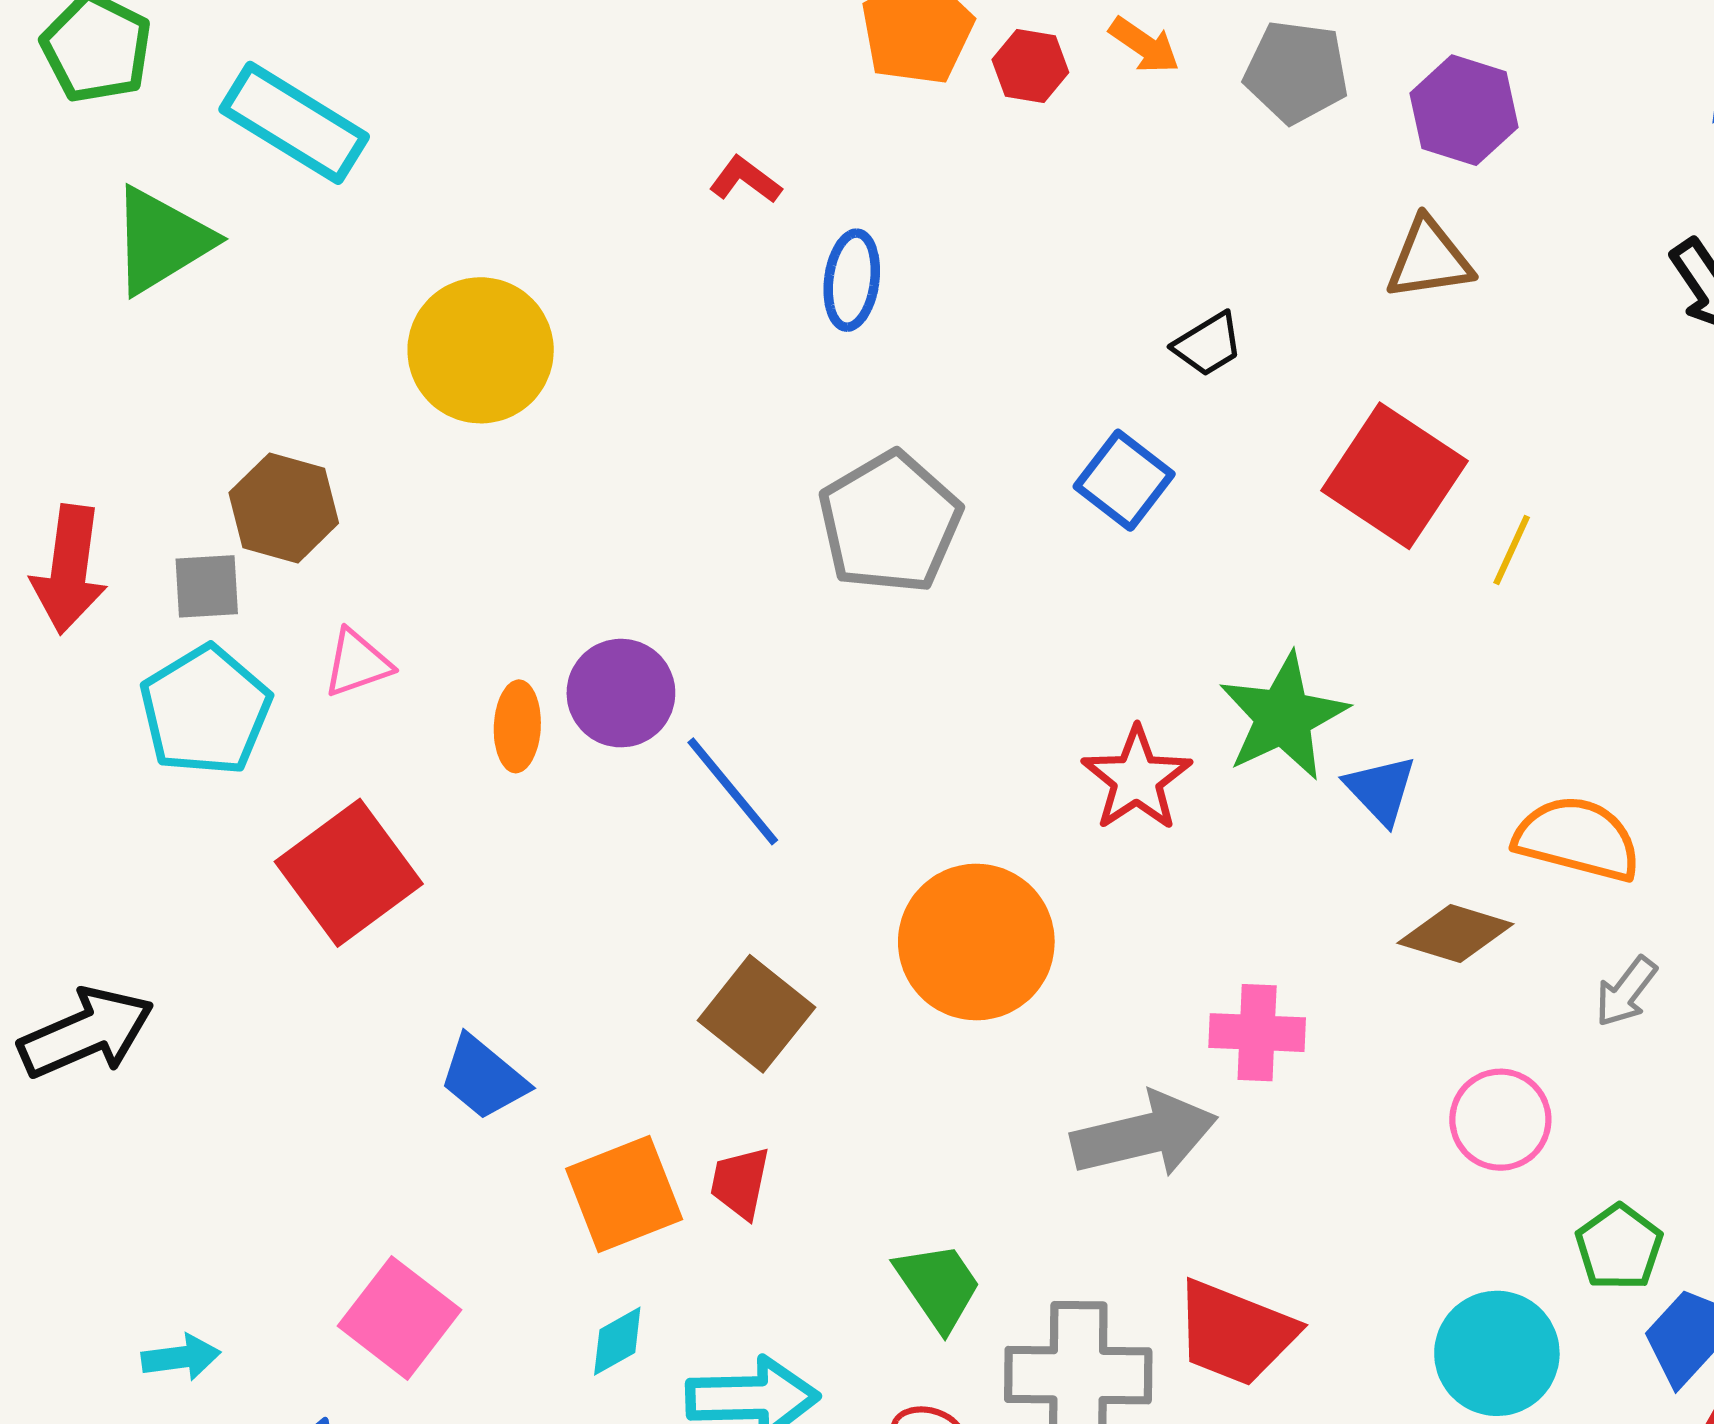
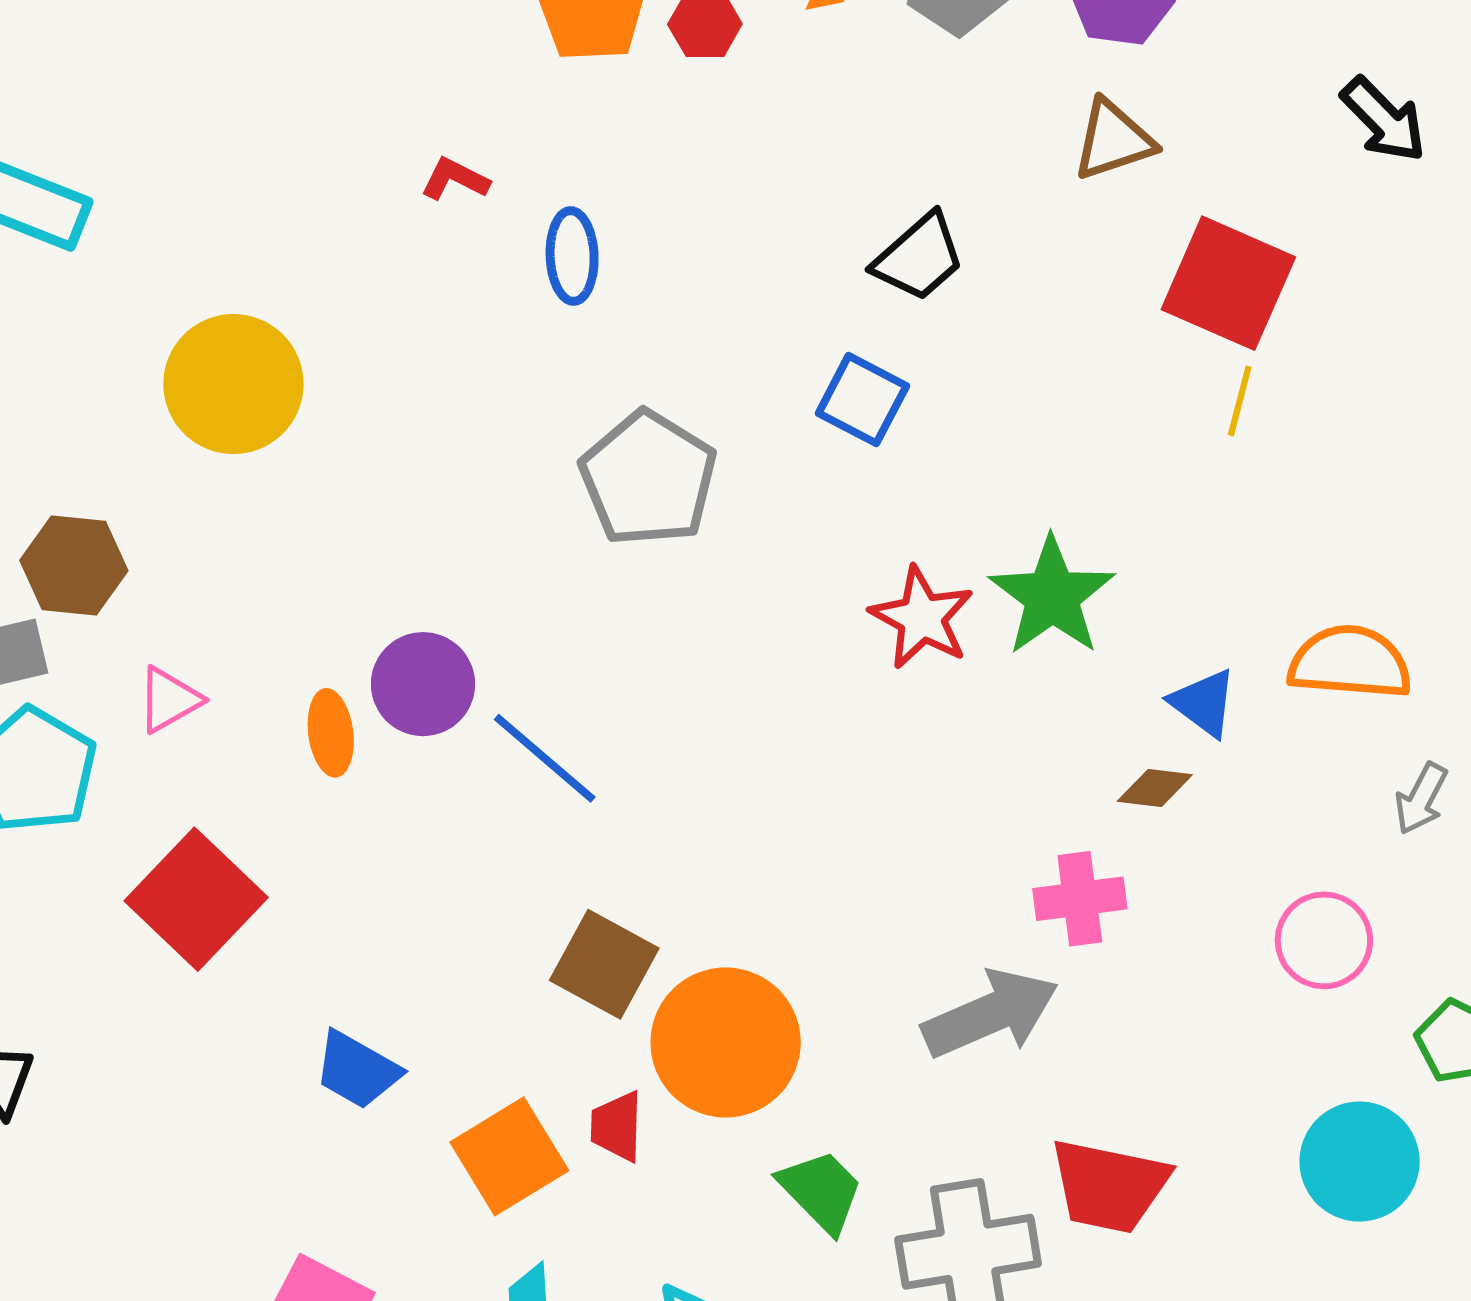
black trapezoid: (1208, 344) -> (919, 257), size x1.4
red square: (1394, 476) -> (1228, 283), moved
red star: (1137, 779) -> (922, 618), moved
blue triangle: (1381, 790) -> (1204, 703), moved
brown diamond: (1455, 933) -> (1155, 788), moved, size x0.7
orange circle: (976, 942) -> (726, 1042), moved

